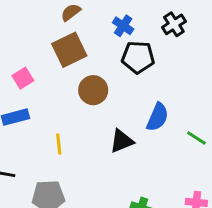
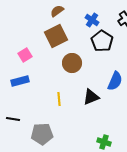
black pentagon: (138, 57) -> (102, 41), turned 30
yellow line: (59, 144) -> (59, 99), moved

